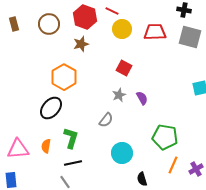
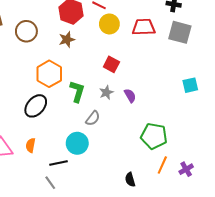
brown circle: (49, 24) -> (26, 31), moved
green L-shape: (71, 138) -> (77, 91), moved
cyan circle: (122, 153) -> (77, 143), moved

